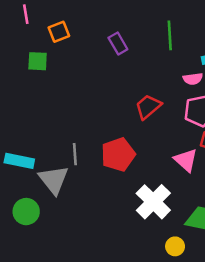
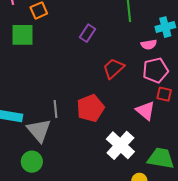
purple rectangle: (118, 43) -> (87, 33), moved, turned 66
green square: (38, 61) -> (22, 35), size x1.4
green circle: (26, 212) -> (32, 162), moved

